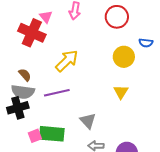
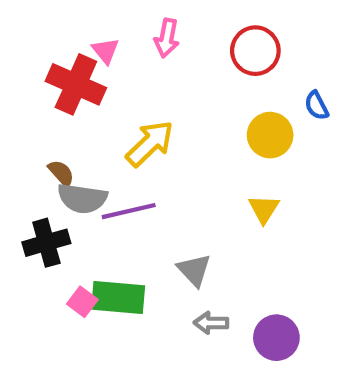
blue semicircle: (146, 43) -> (317, 106), turned 56
gray semicircle: (23, 92) -> (82, 198), moved
pink square: (35, 136) -> (82, 302), turned -32

